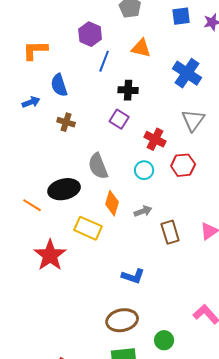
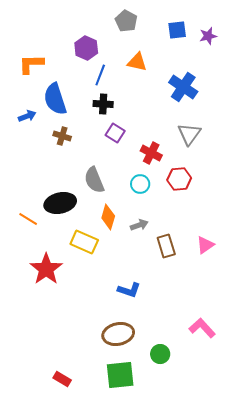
blue semicircle: (59, 85) -> (55, 99), size x1.4
black cross: (128, 90) -> (103, 104), moved

